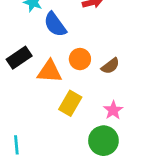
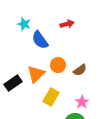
black rectangle: (19, 58) -> (13, 83), moved
orange triangle: (50, 71) -> (36, 74), turned -48

